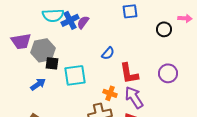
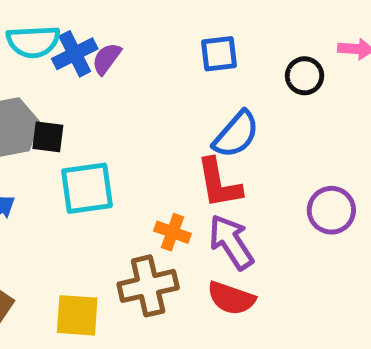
blue square: (130, 11) -> (219, 54), moved
blue semicircle: (108, 53) -> (236, 134), moved, size x1.5
black square: (52, 63) -> (48, 137), moved
purple circle: (168, 73) -> (331, 210), moved

